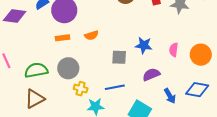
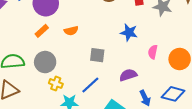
orange rectangle: (63, 38) -> (42, 31), turned -40
blue star: (144, 45) -> (129, 32), moved
blue line: (115, 87) -> (90, 85), turned -36

